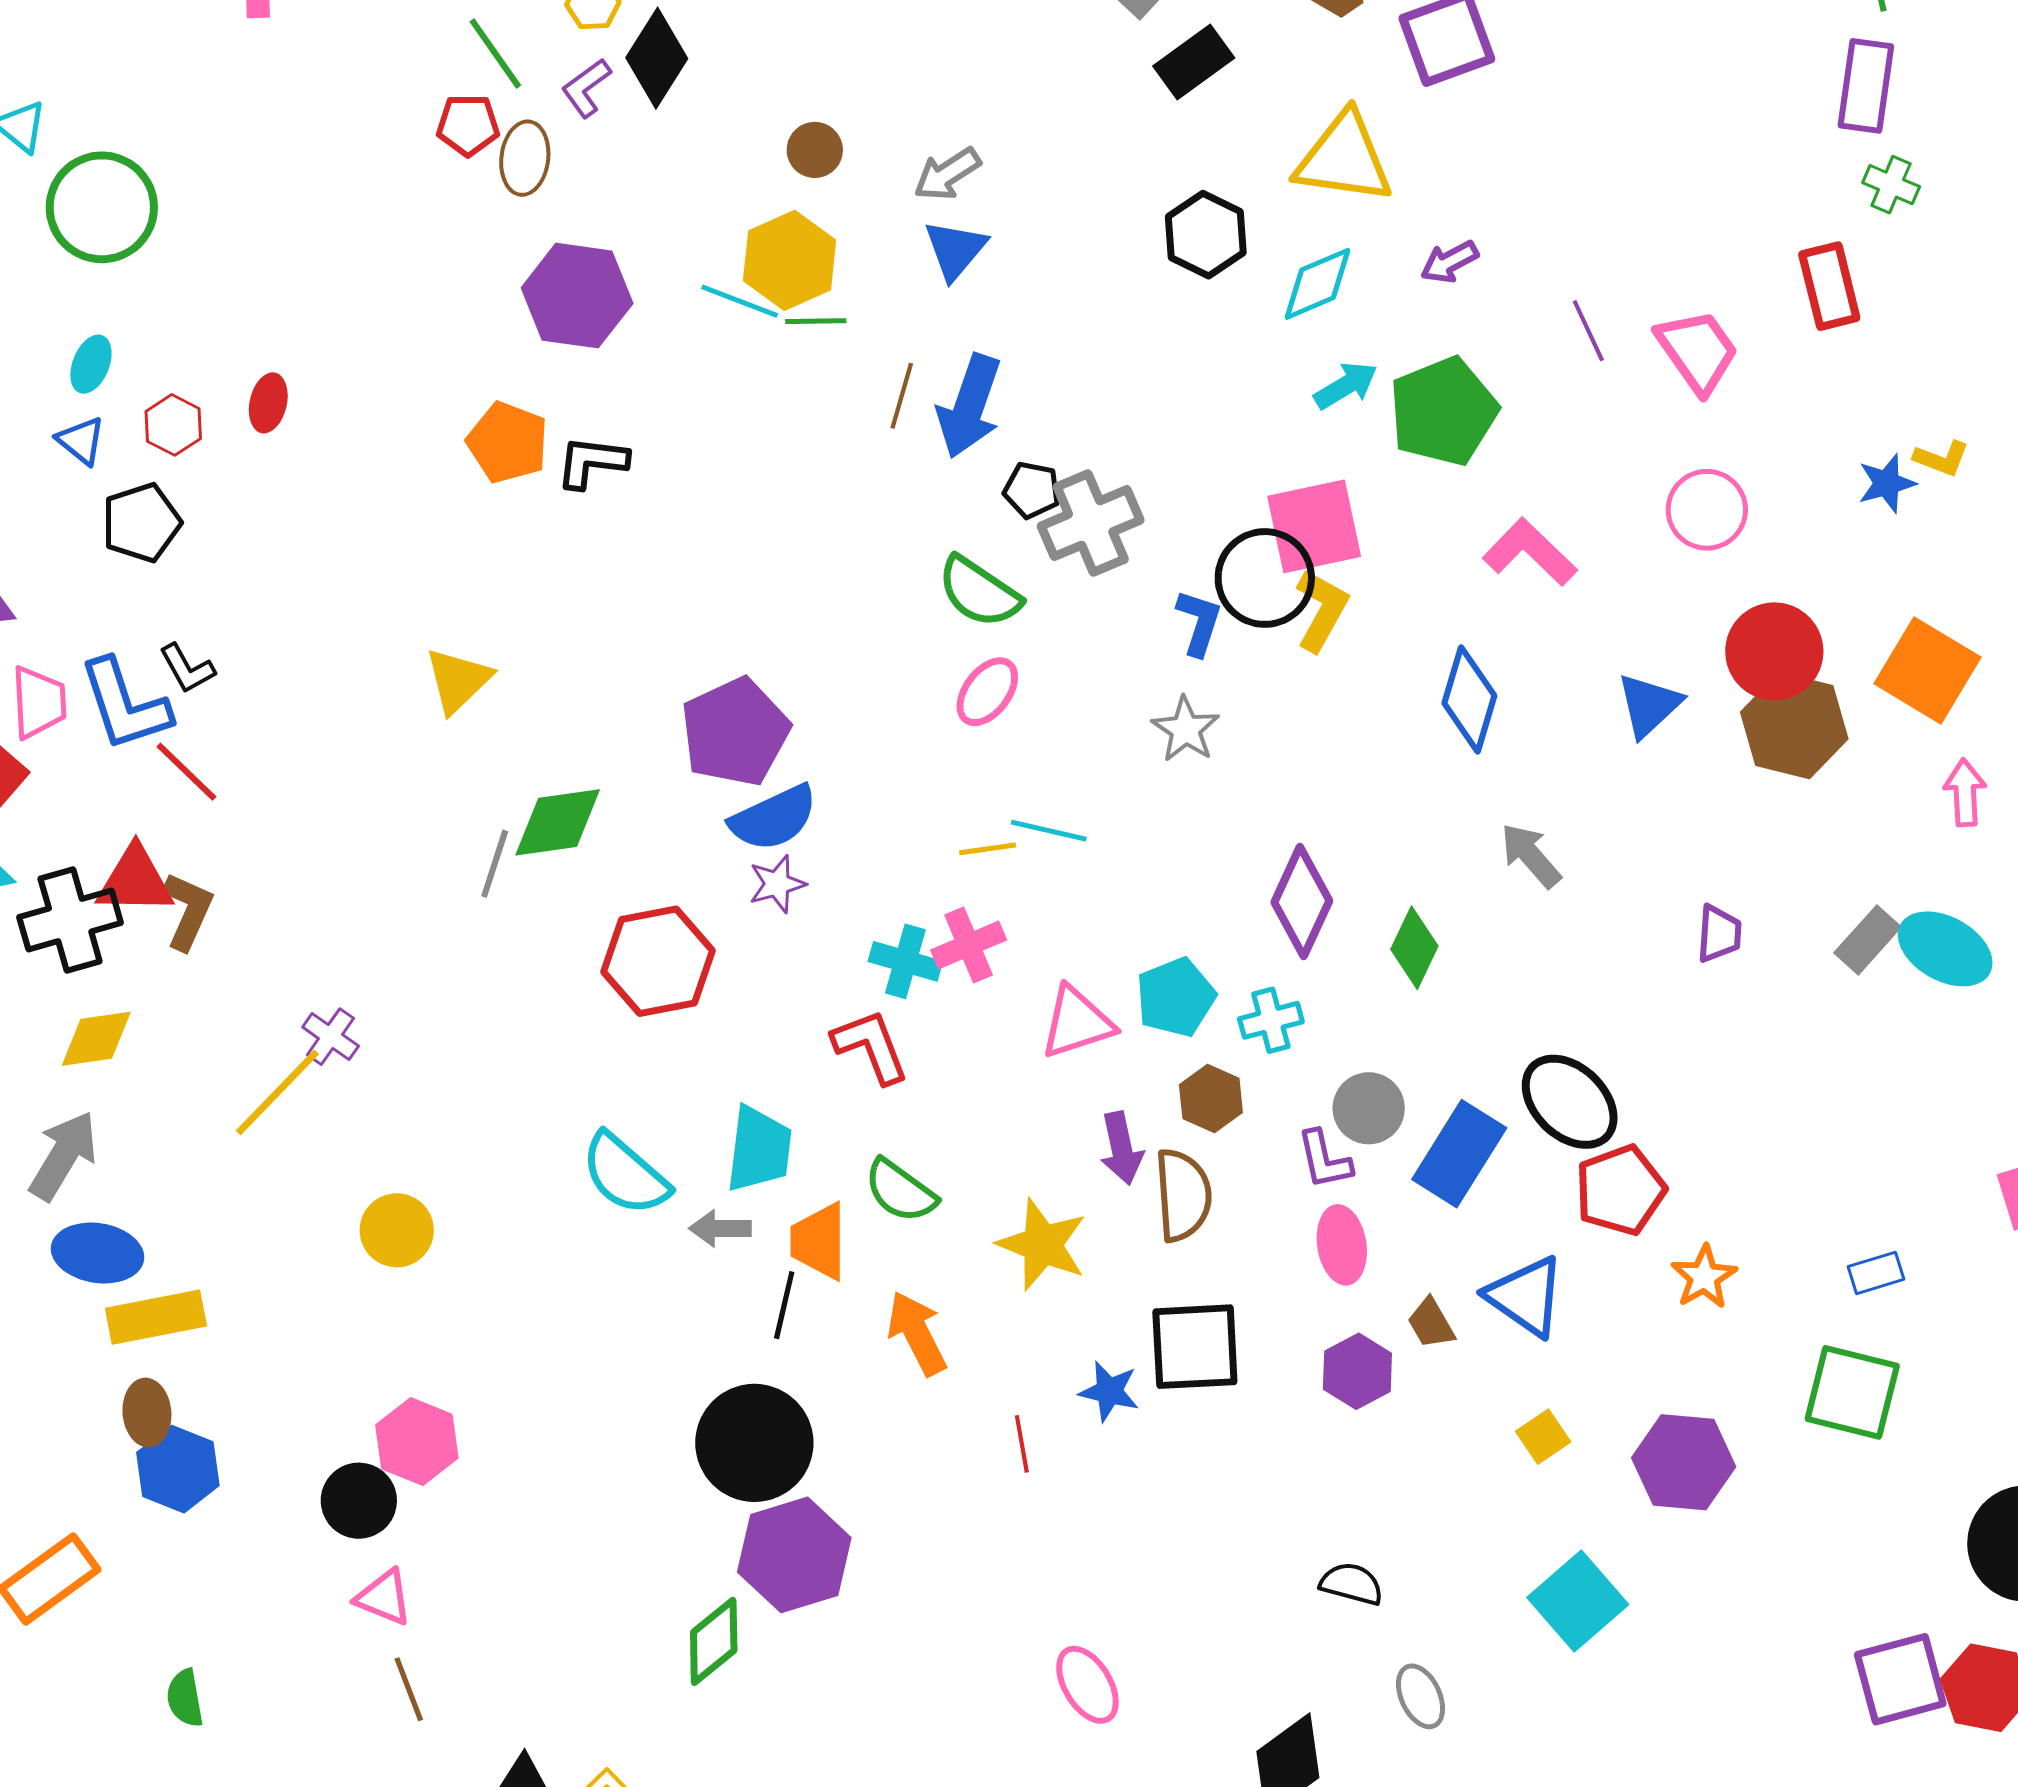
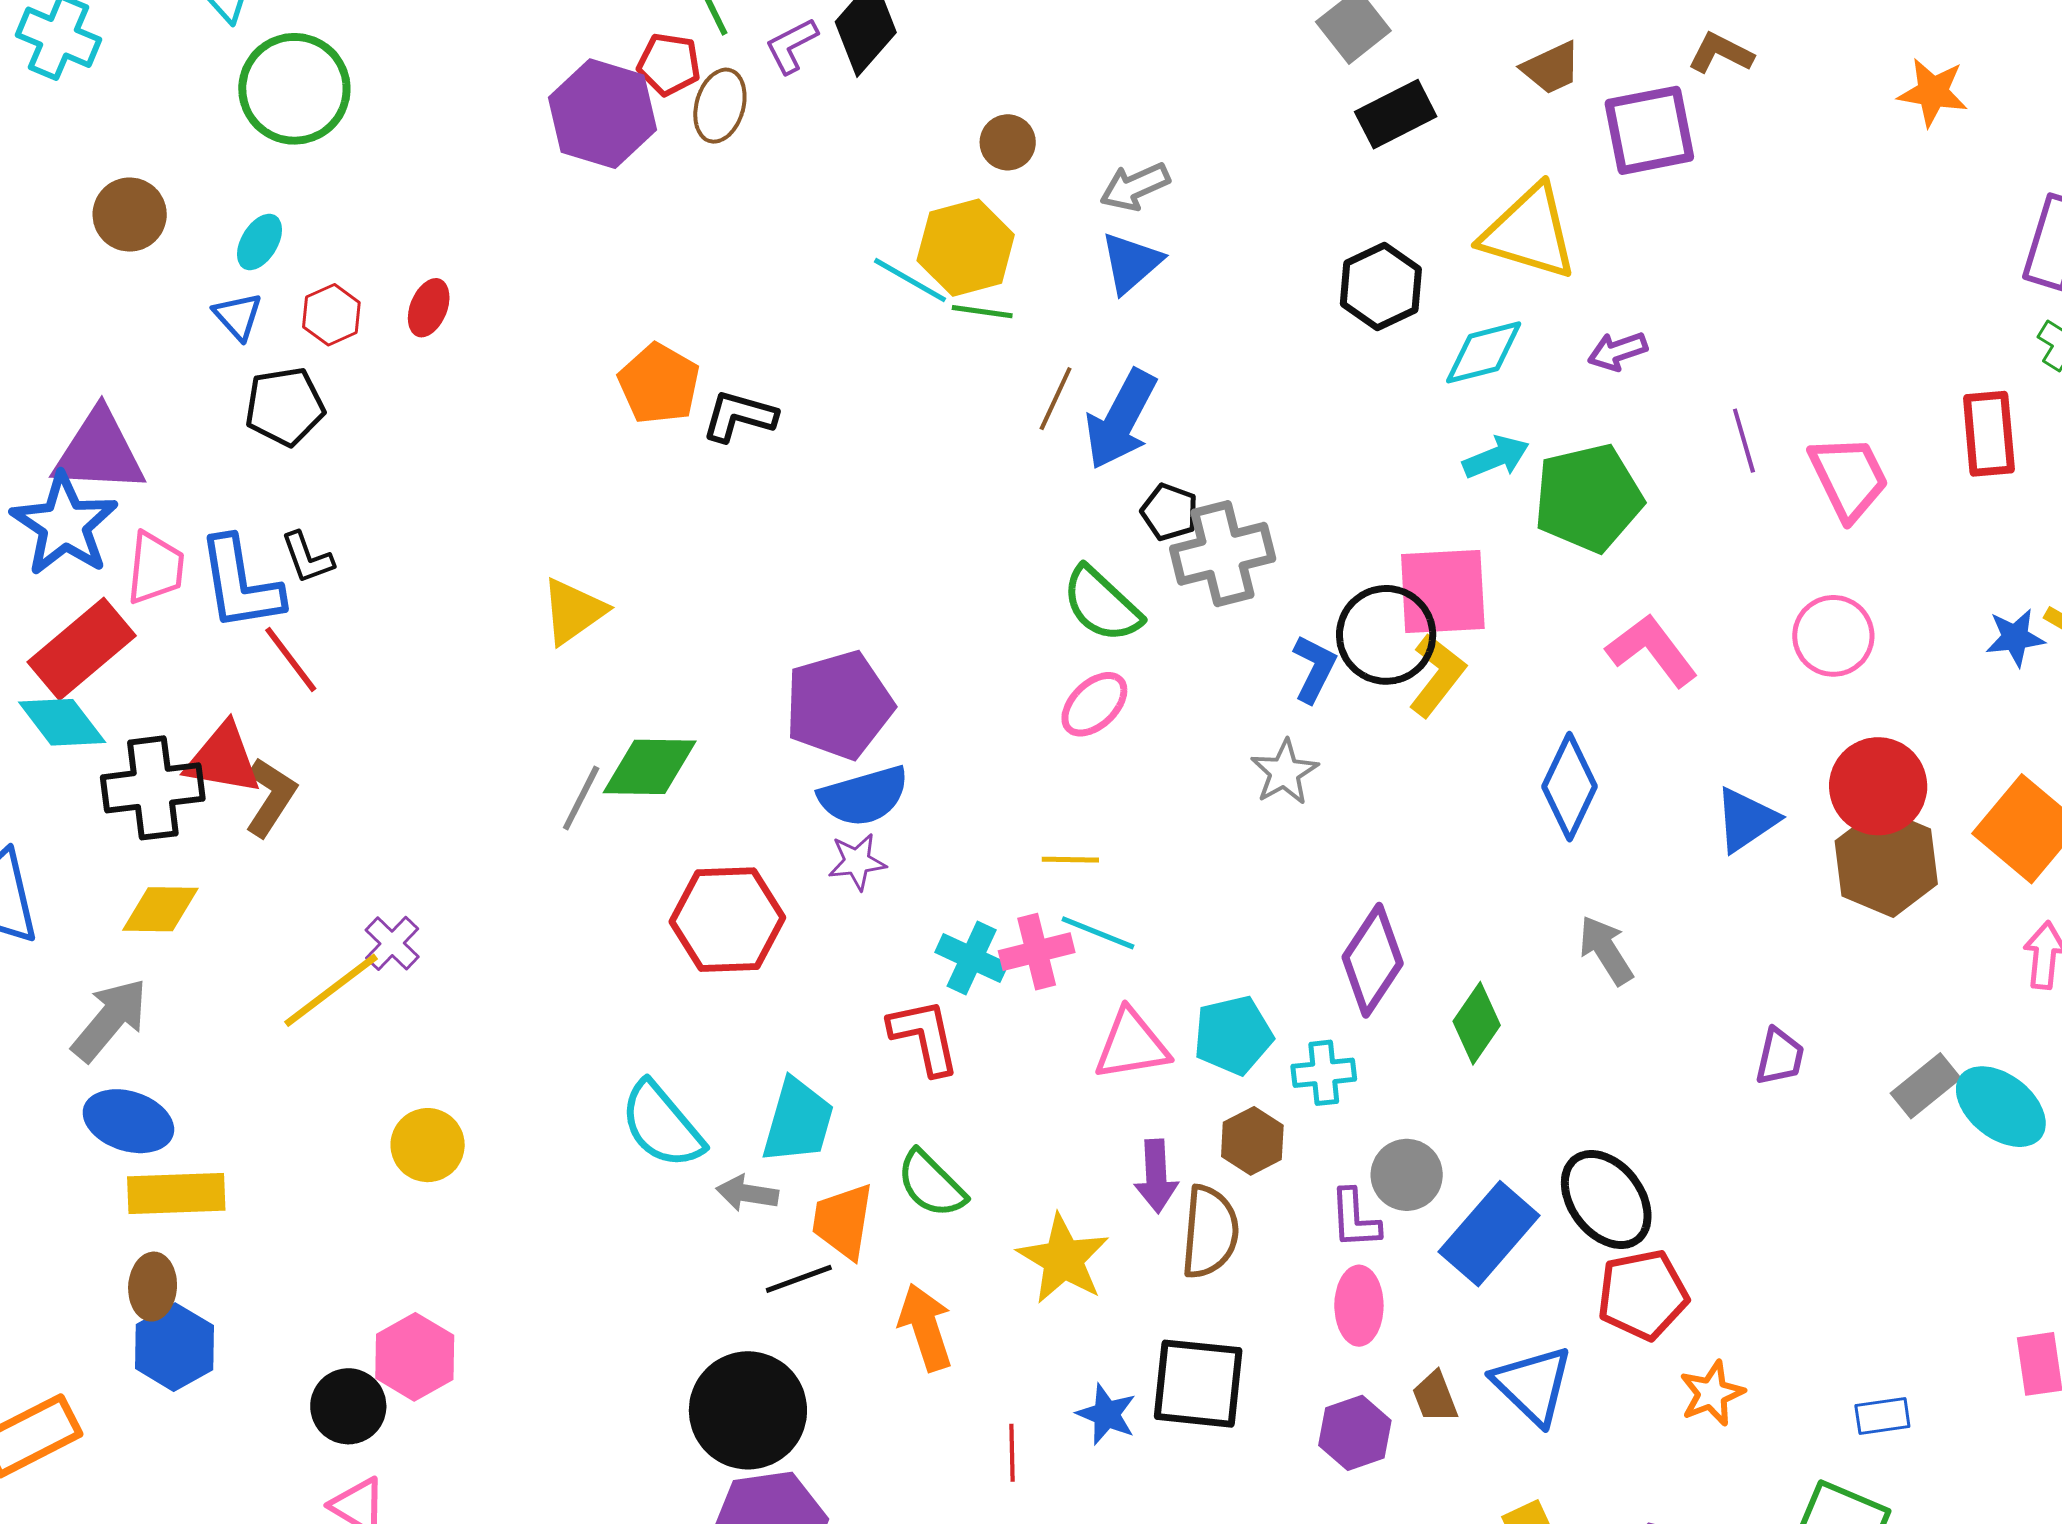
purple hexagon: (577, 296) -> (603, 114), moved
cyan line: (1049, 831) -> (1098, 933), moved
black line: (784, 1305) -> (799, 1279), turned 48

